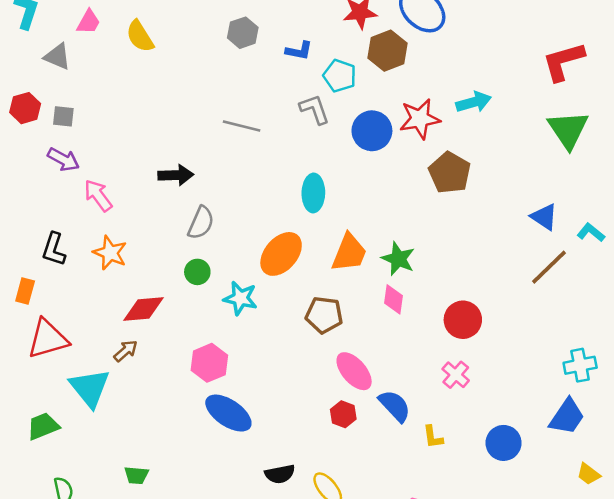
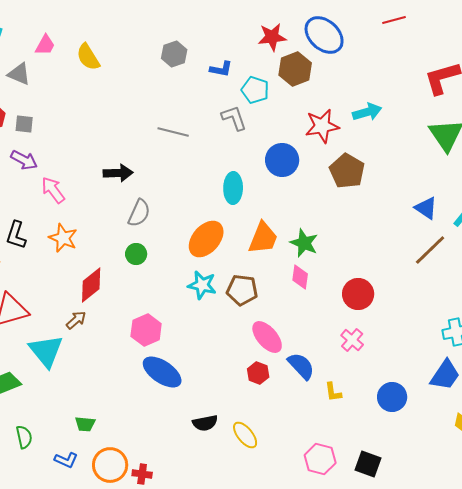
blue circle: (372, 131) -> (282, 160), moved
cyan star: (240, 298) -> (202, 285), moved
red diamond: (144, 309) -> (91, 285), turned -33

